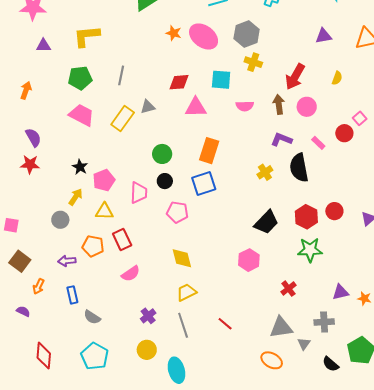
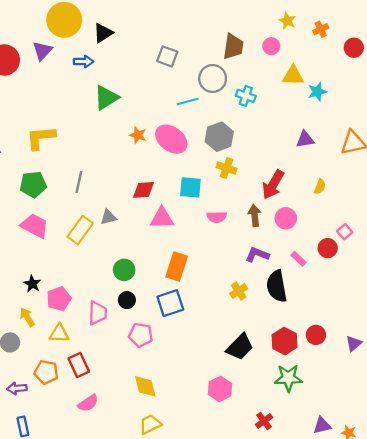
yellow arrow: (76, 197) -> (27, 317), turned -66

